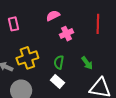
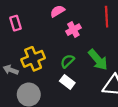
green semicircle: (59, 62) -> (67, 61), turned 40
green arrow: (87, 63) -> (98, 60), size x1.5

